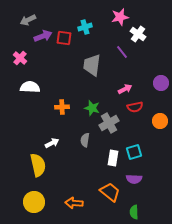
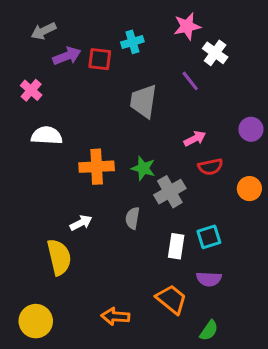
orange cross: (62, 107) -> (97, 167), size x1.5
yellow circle: (34, 202) -> (36, 321), moved
green semicircle: (134, 212) -> (209, 330), turned -144

